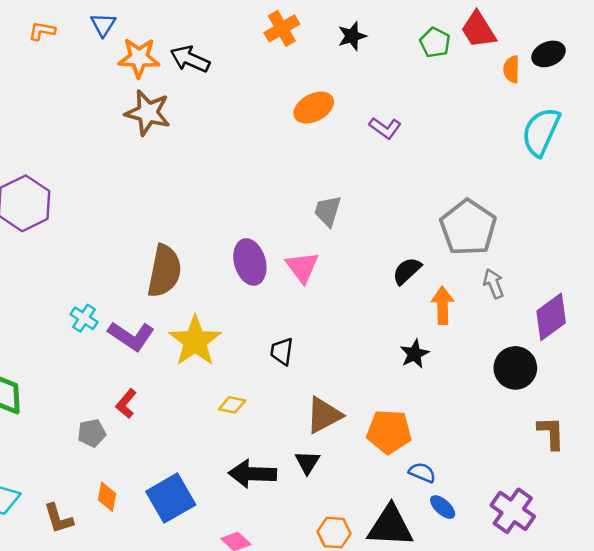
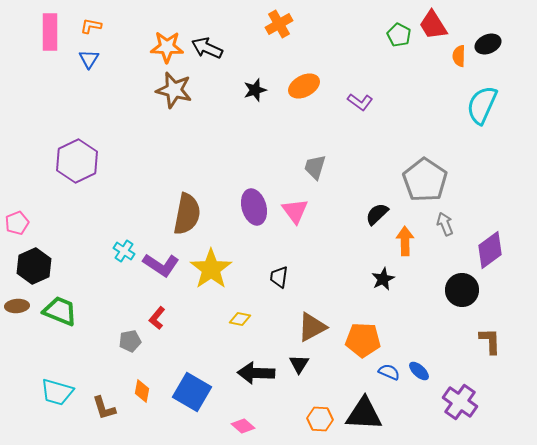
blue triangle: (103, 25) -> (89, 59), moved
black star: (352, 36) -> (255, 90), moved
blue square: (171, 498) -> (192, 392), turned -30
blue ellipse: (443, 507) -> (419, 371), moved

